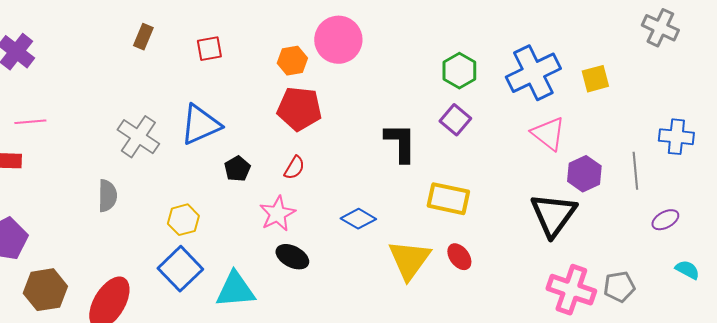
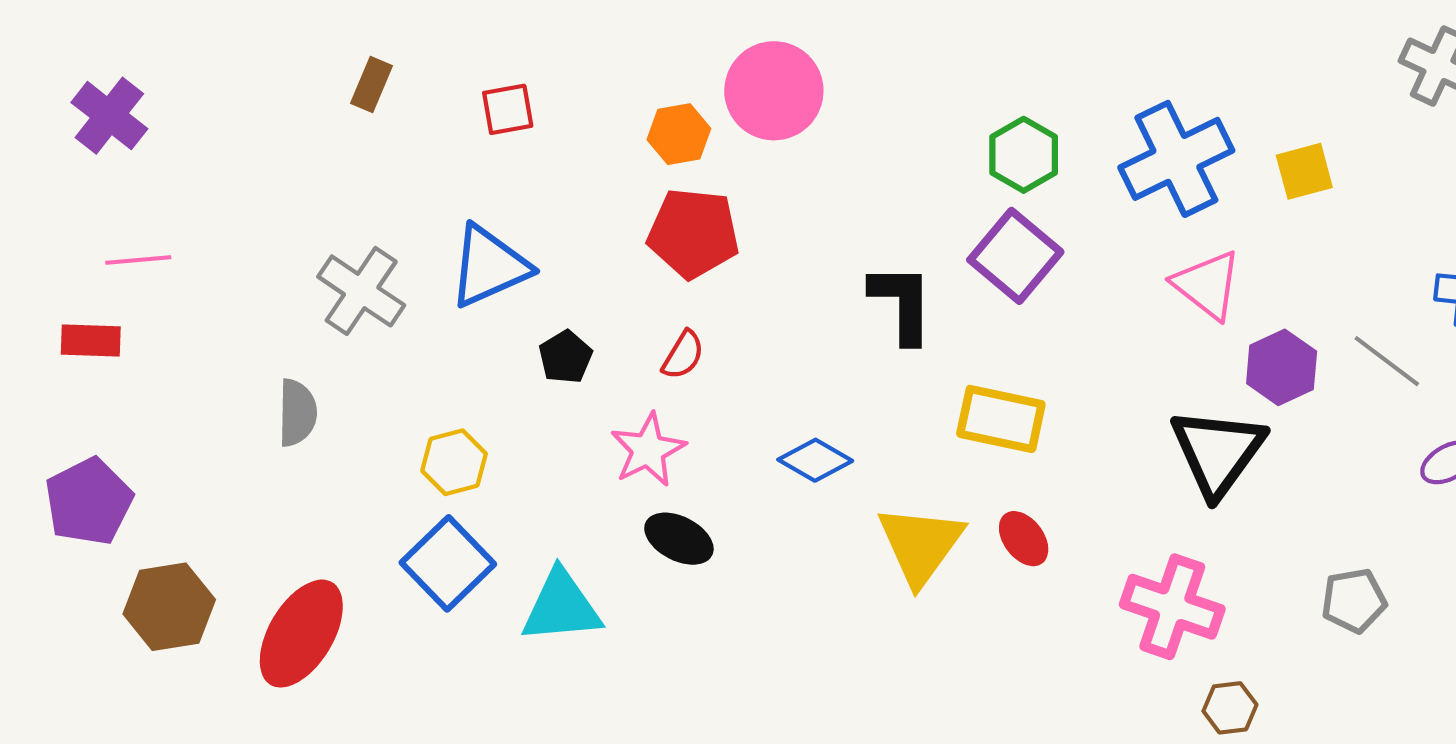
purple square: (455, 120) -> (1015, 256), size x1.4
gray line: (635, 171) -> (1387, 361), turned -48
pink cross: (571, 290) -> (1172, 607), moved

